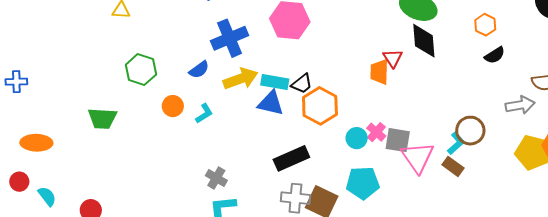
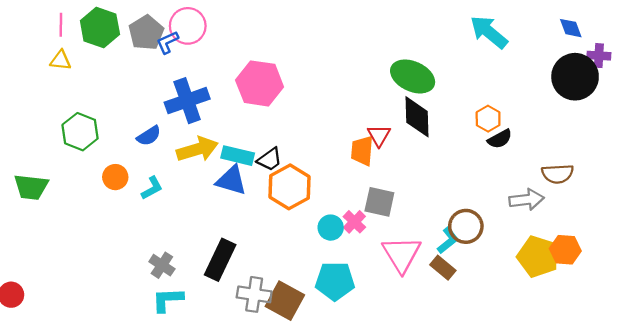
orange hexagon: (485, 25) -> (488, 119), moved
gray square: (398, 140) -> (379, 202), moved
black rectangle: (291, 158) -> (220, 260), moved, turned -44

